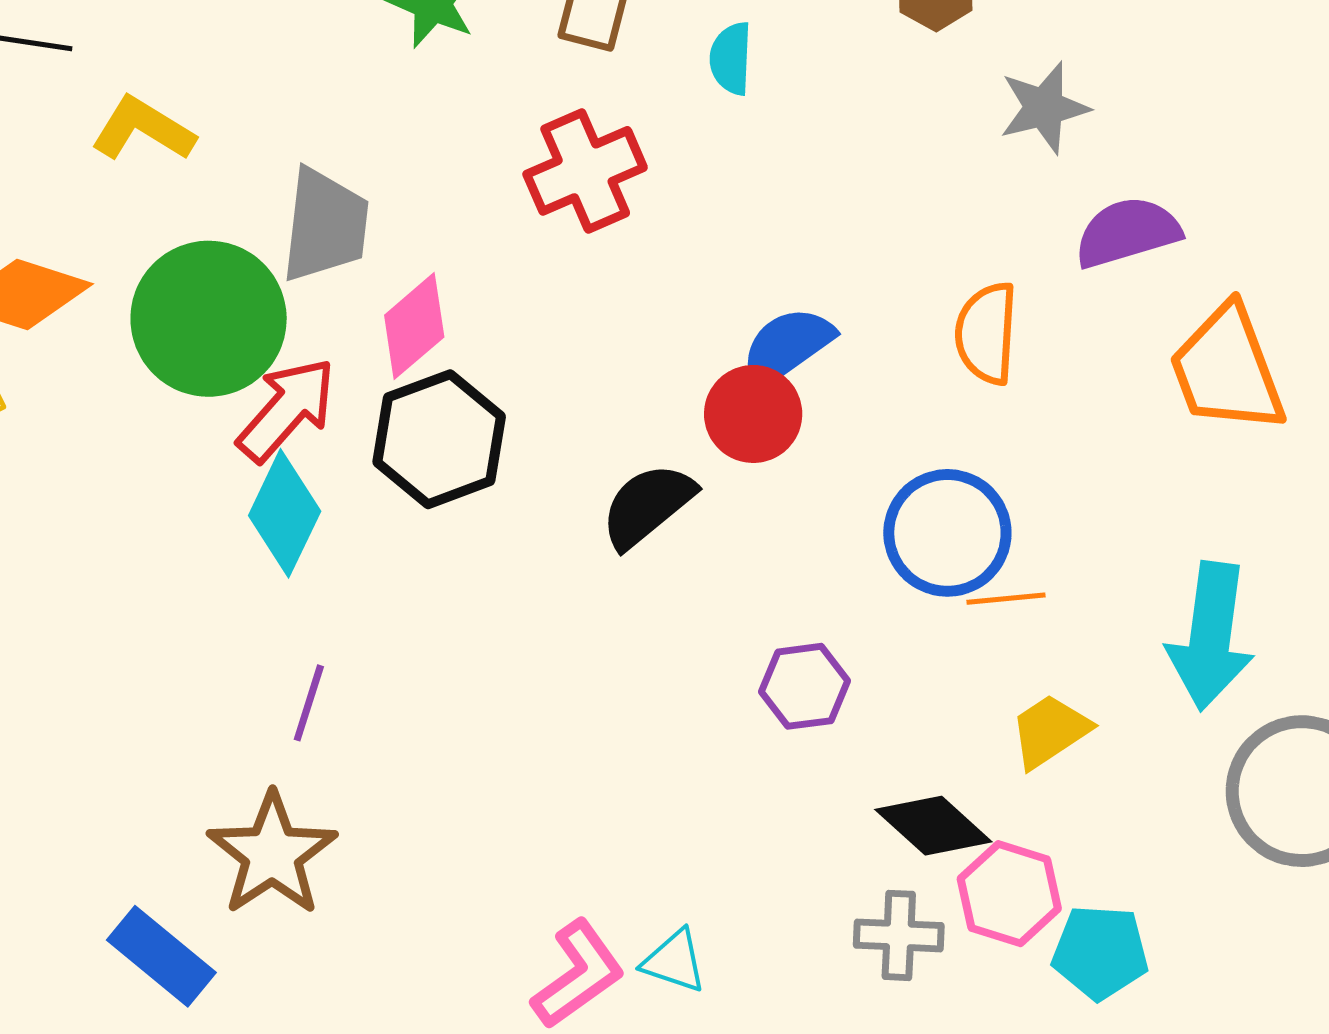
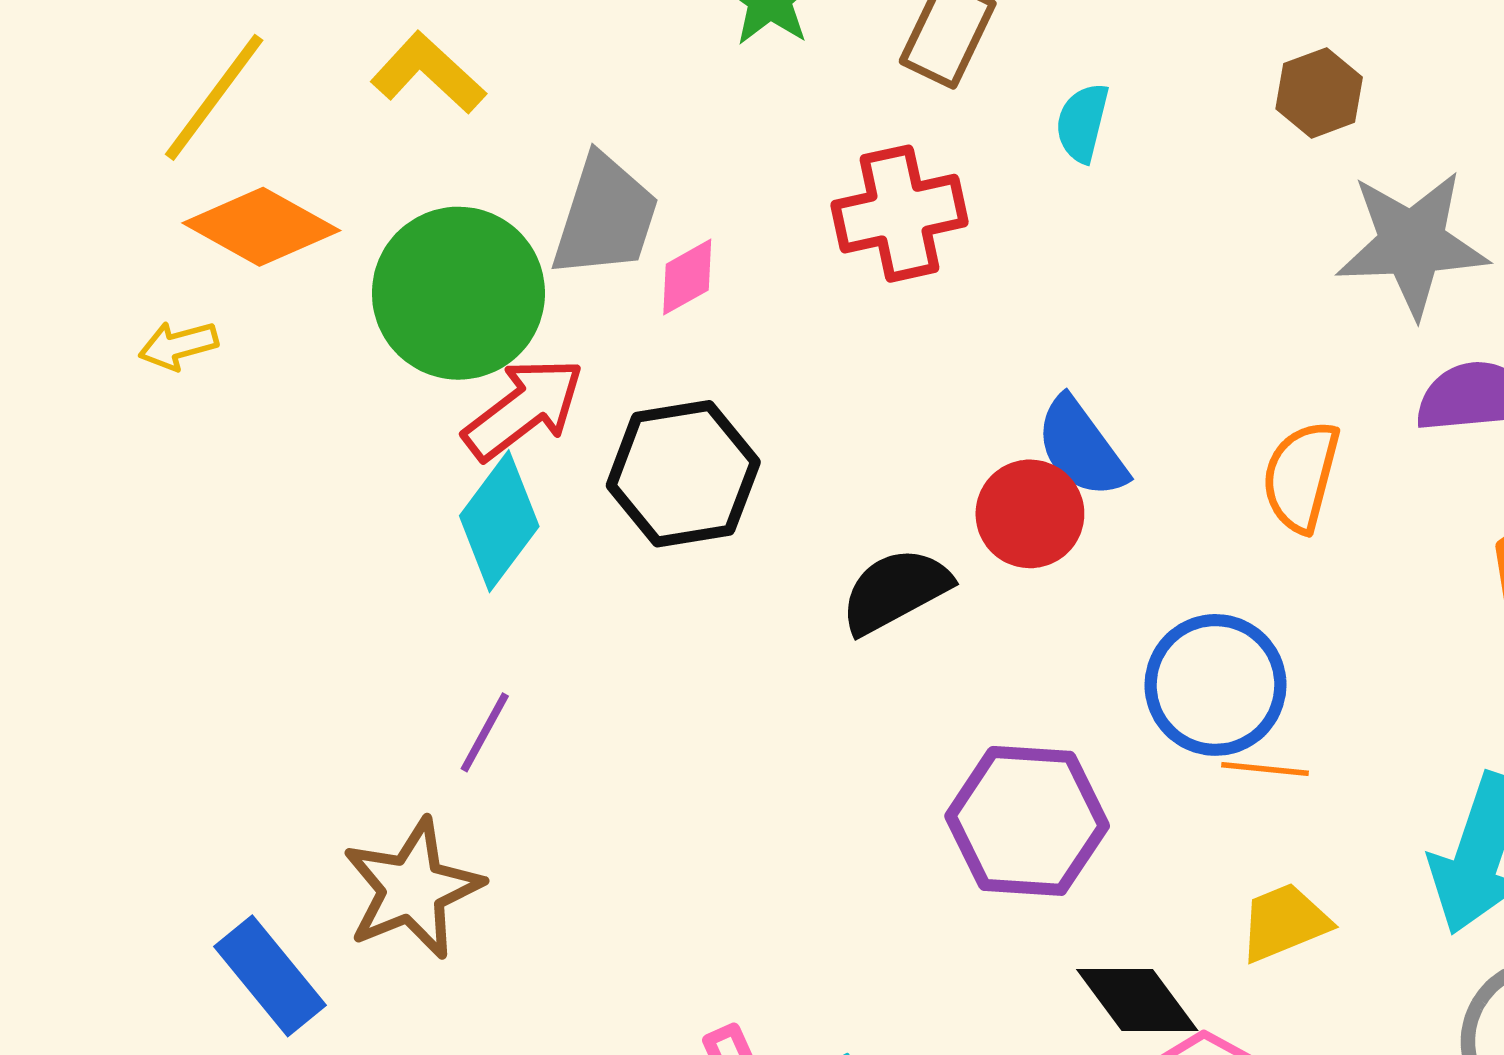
gray star: (1044, 108) -> (1412, 244), size x1.5
pink diamond: (414, 326) -> (687, 277), moved, size x0.7
blue semicircle: (787, 346) -> (1081, 448), turned -102
purple hexagon: (804, 686) -> (1027, 821), size x1.6

